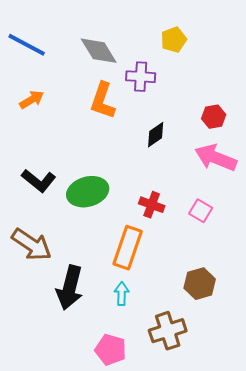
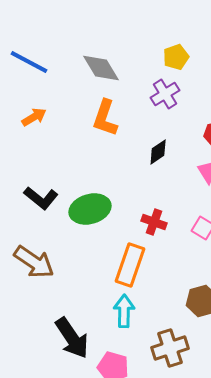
purple cross: (141, 77) -> (165, 94), moved, turned -36
black arrow: (70, 288) -> (72, 338), moved, turned -48
cyan arrow: (122, 294) -> (124, 311), size x1.4

